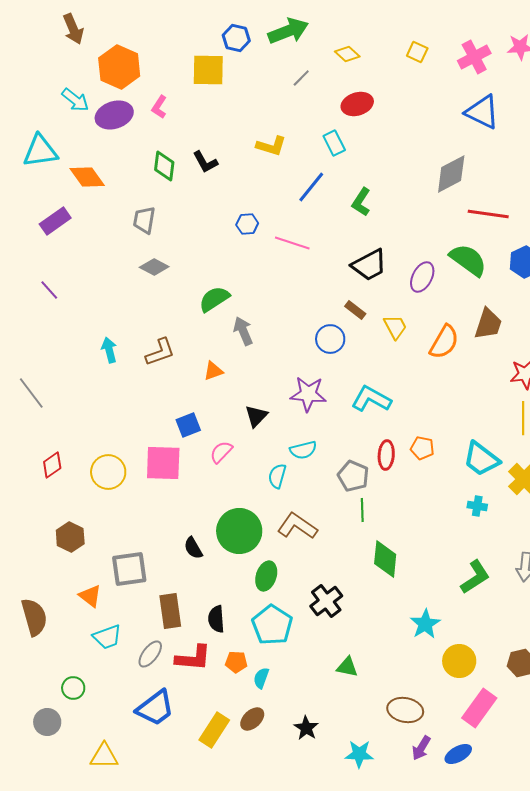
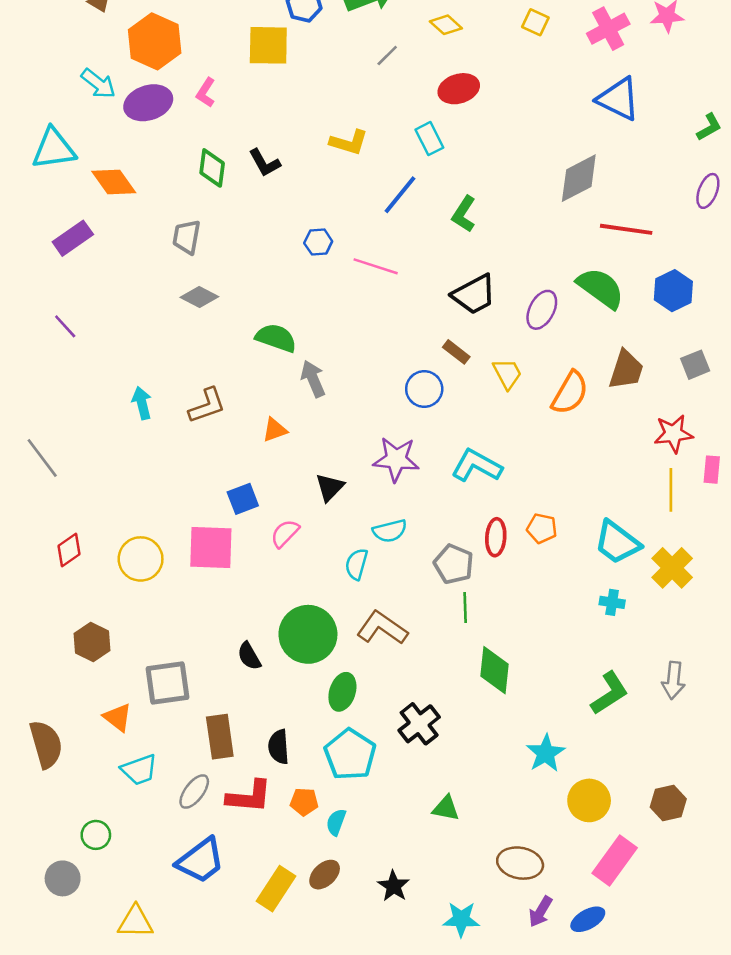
green semicircle: (214, 299) -> (276, 338), turned 52

